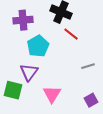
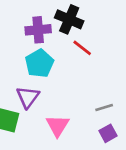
purple cross: (23, 20) -> (38, 30), moved
gray line: (88, 66) -> (104, 107), moved

